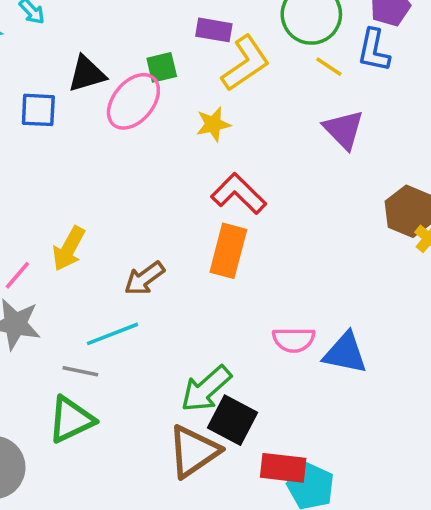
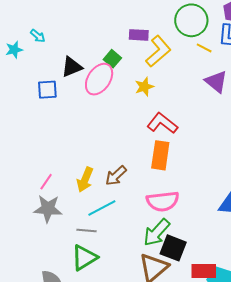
green square: (162, 67) -> (112, 59), turned -30
yellow arrow: (69, 249) -> (85, 180), moved
pink semicircle: (294, 340) -> (163, 201), moved, size x1.4

